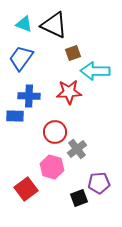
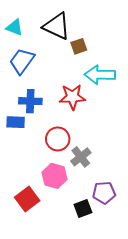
cyan triangle: (24, 24) -> (15, 27), moved
brown square: (73, 53) -> (79, 46), moved

